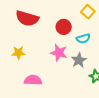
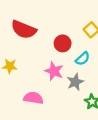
cyan semicircle: (83, 39) -> (83, 59), turned -32
pink semicircle: (33, 80) -> (33, 98), moved

